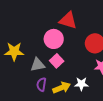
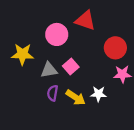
pink circle: (54, 39) -> (57, 34), moved
yellow arrow: (62, 88) -> (76, 97), turned 54

